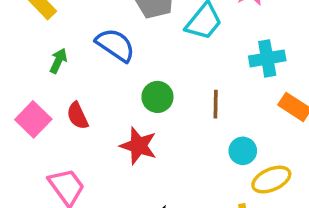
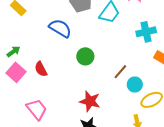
green arrow: (58, 61) -> (13, 51), moved, turned 32
brown line: (216, 104) -> (120, 72), moved, turned 42
red star: (138, 146) -> (90, 101), moved

